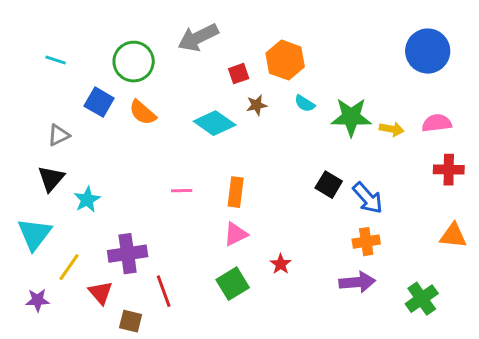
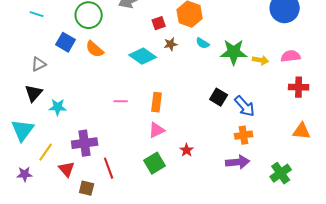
cyan star: (87, 200) -> (58, 107), turned 30

